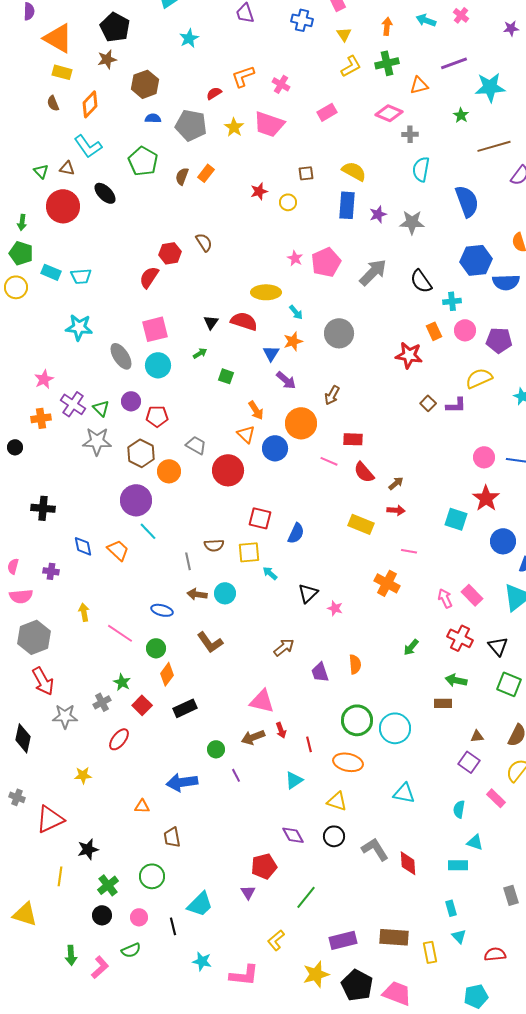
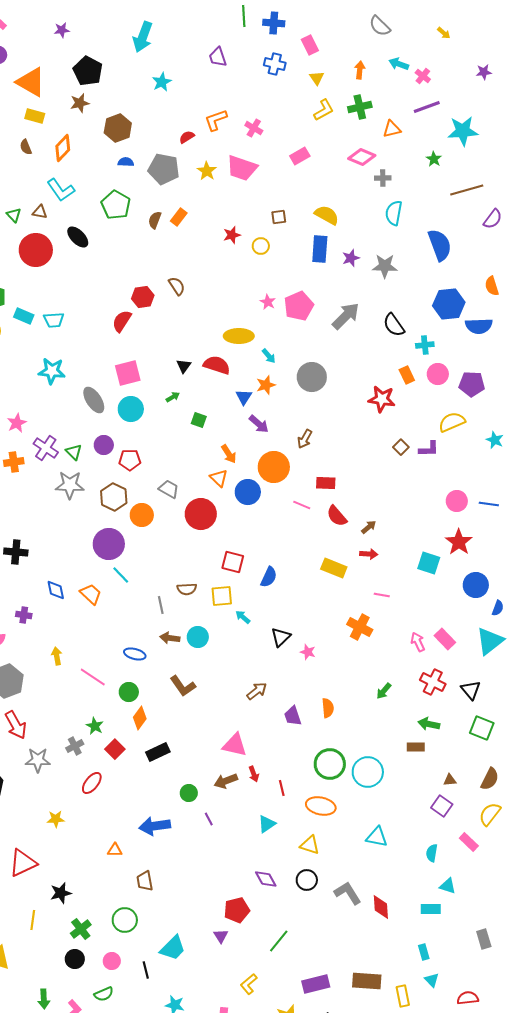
pink cross: (461, 15) -> (423, 76), moved

